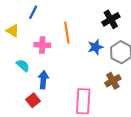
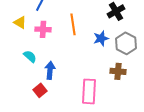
pink cross: (42, 45) -> (43, 29), moved
brown cross: (113, 81) -> (118, 71), turned 35

